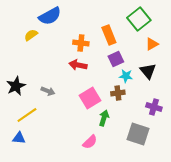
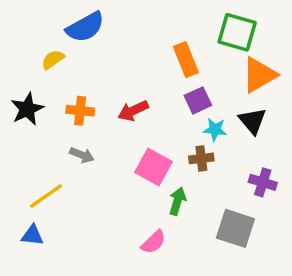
green square: (139, 19) -> (237, 32), turned -35
orange cross: (81, 43) -> (80, 111), moved
orange triangle: (152, 44) -> (259, 75), size x1.6
red arrow: (78, 65) -> (133, 111), turned -36
black star: (16, 86) -> (27, 109), moved
pink square: (90, 98) -> (154, 167), turned -30

